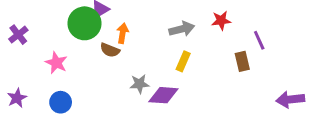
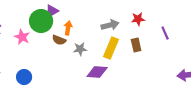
yellow rectangle: (183, 61) -> (111, 48), size x1.5
brown rectangle: (242, 61) -> (136, 45), moved
pink star: (56, 63) -> (22, 37), moved
gray star: (139, 84) -> (80, 49), moved

